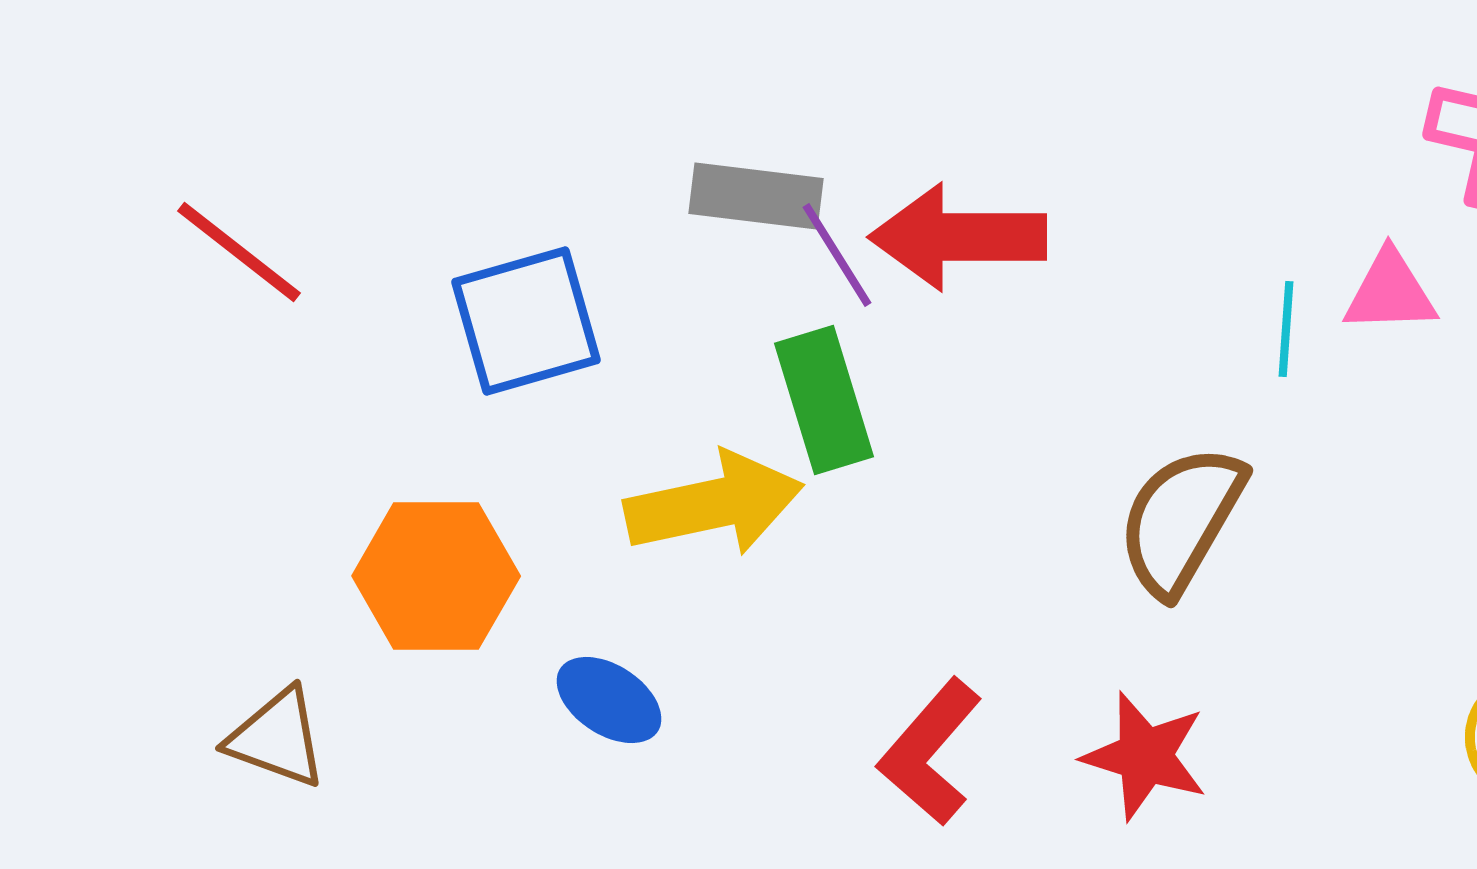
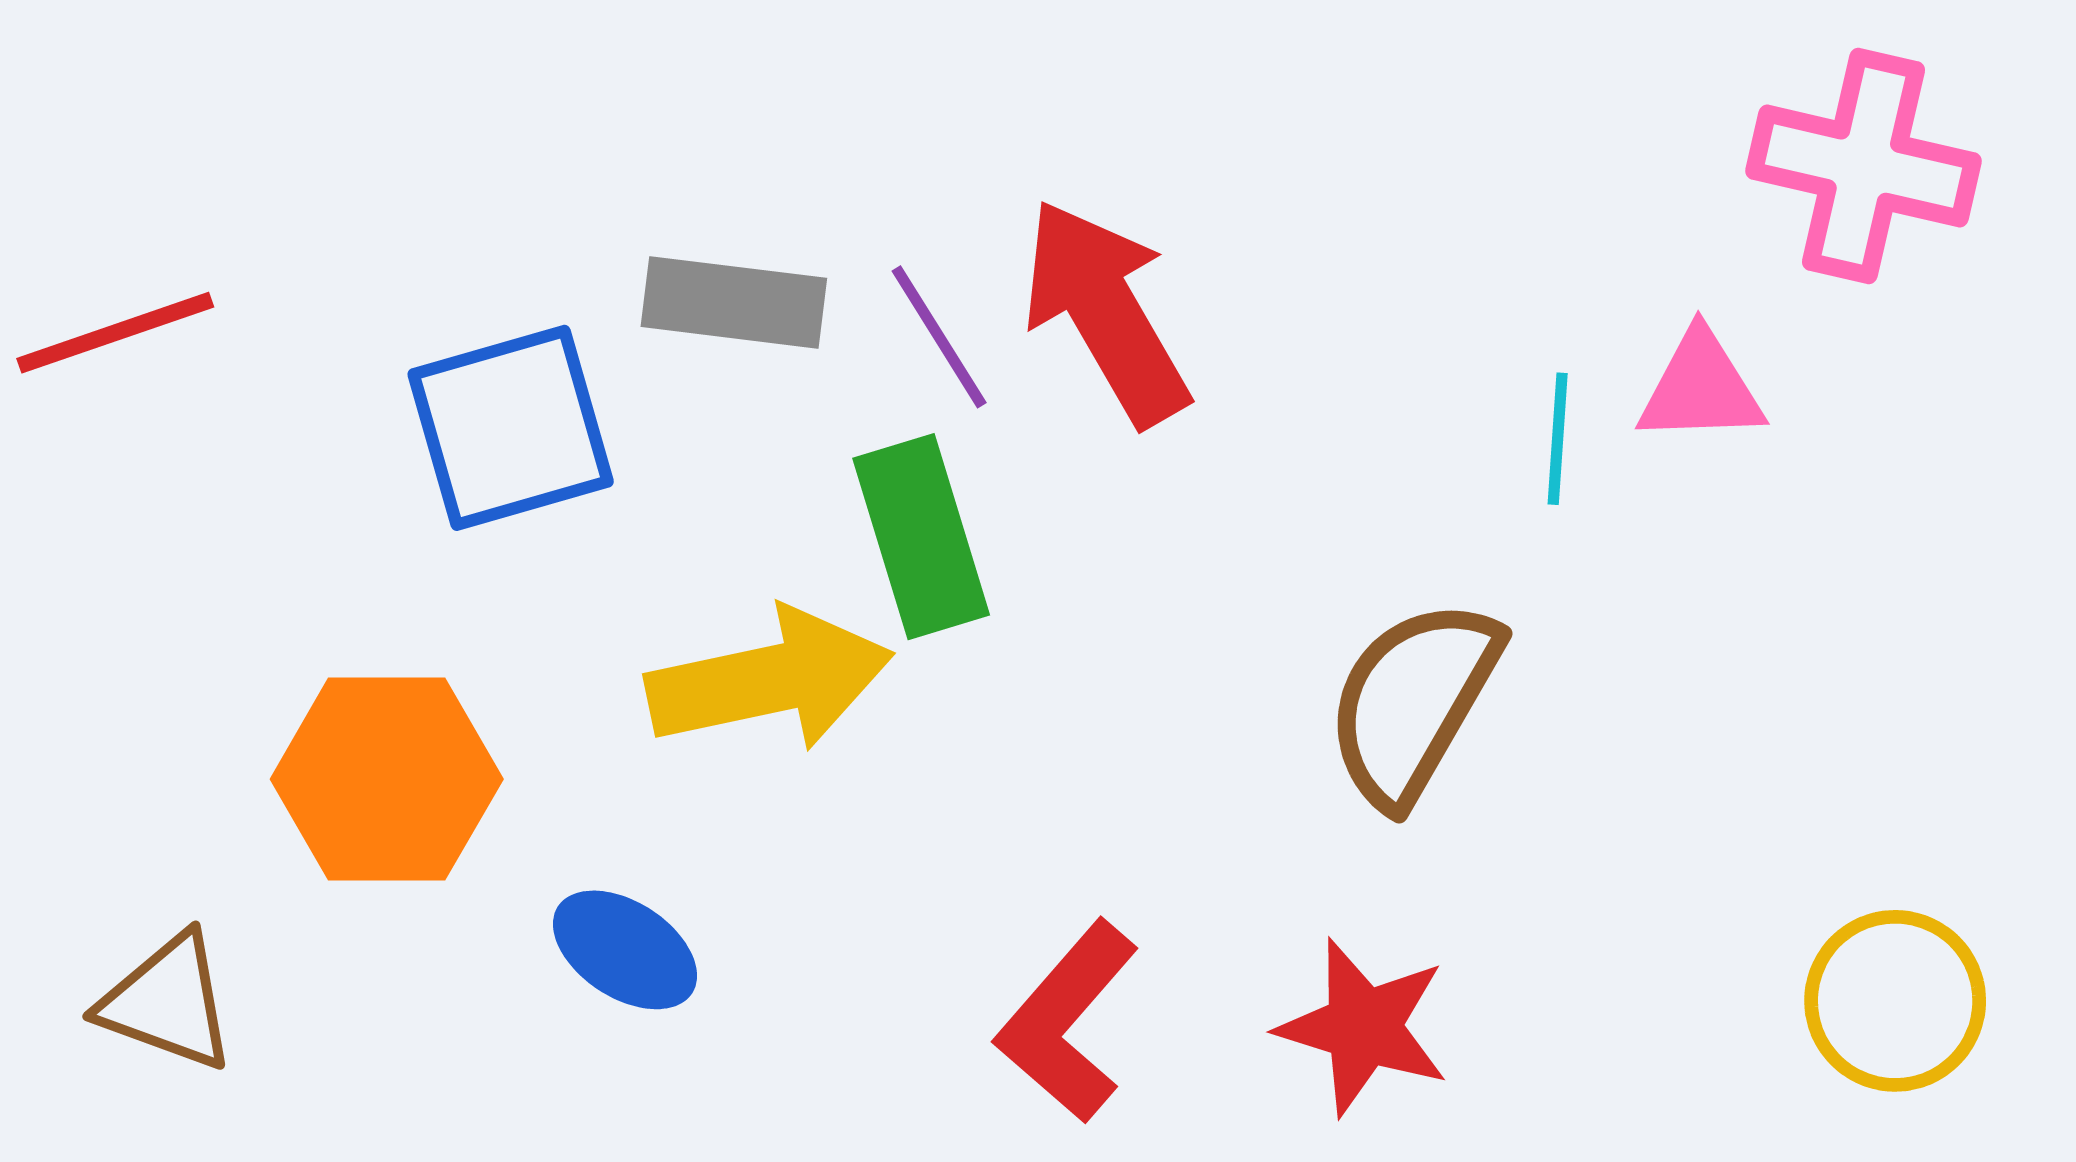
gray rectangle: (756, 196) -> (734, 302), moved
red arrow: (958, 237) -> (1106, 312), turned 60
red line: (239, 252) -> (115, 333), turned -57

